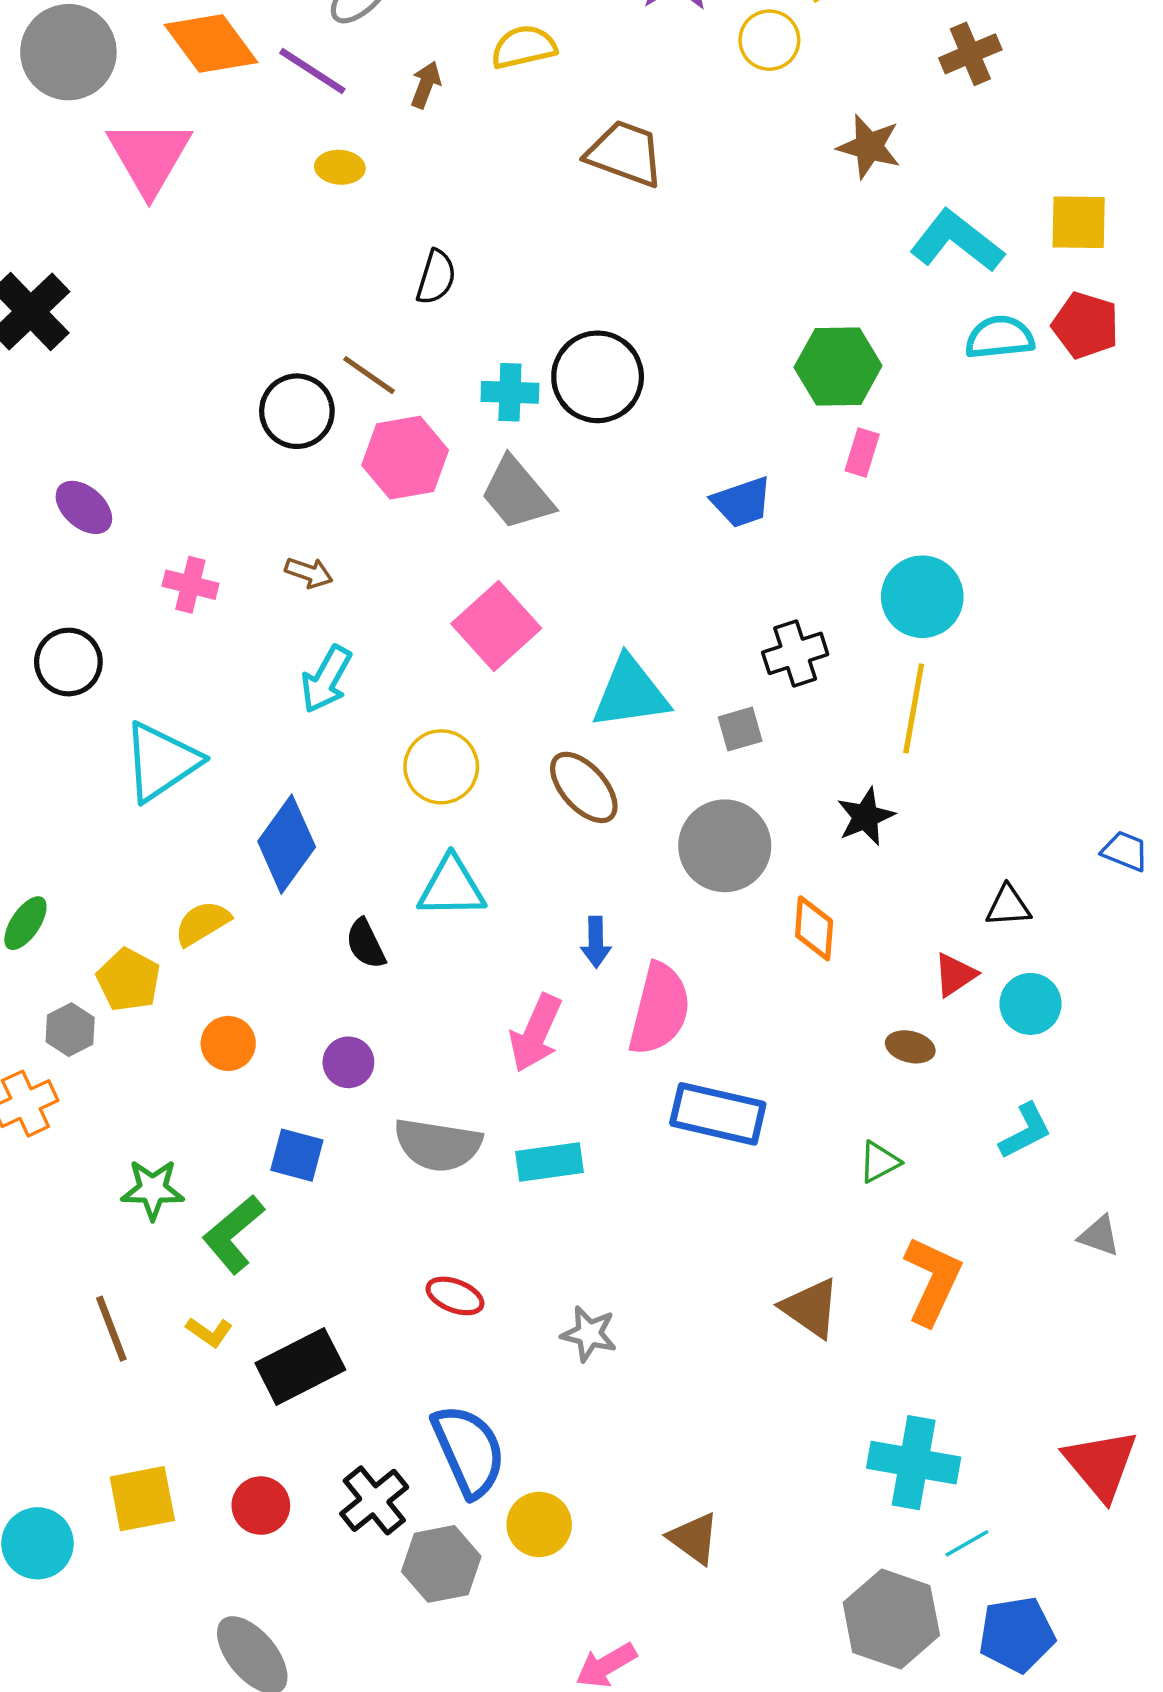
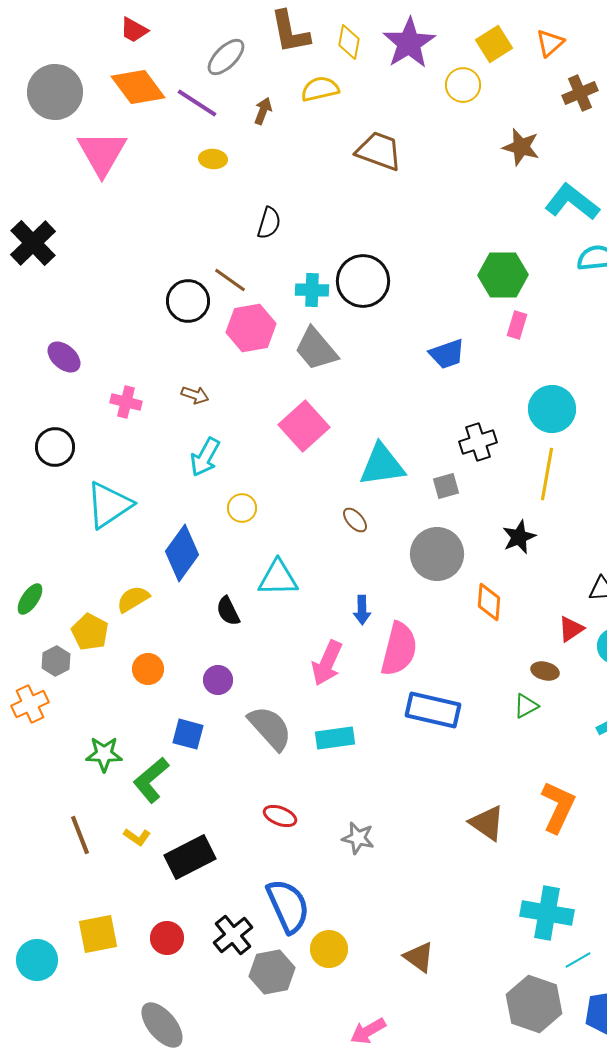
yellow circle: (441, 767) -> (242, 508), moved, size x0.7
brown ellipse: (584, 787) -> (355, 520), size x0.6
gray semicircle: (438, 1145) -> (270, 728), turned -141
green triangle: (879, 1162) -> (526, 706), moved

